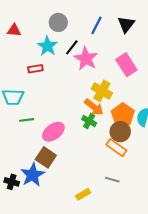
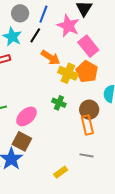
blue line: (97, 25) -> (43, 14), moved
pink star: (86, 59) -> (68, 26), moved
orange arrow: (94, 107) -> (51, 58), moved
orange pentagon: (123, 115) -> (87, 72), moved
orange rectangle: (116, 148) -> (87, 125), turned 48

